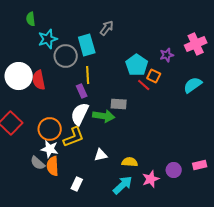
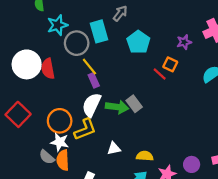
cyan pentagon: (137, 65) -> (138, 42), moved
yellow line: (88, 75) -> (89, 67), moved, turned -36
gray rectangle: (119, 104) -> (134, 104), moved, turned 49

